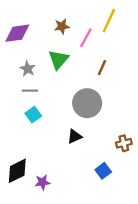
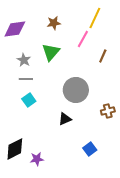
pink line: (86, 38) -> (83, 39), moved
brown line: (102, 68) -> (103, 56), moved
brown cross: (124, 143) -> (108, 111), moved

